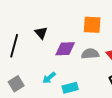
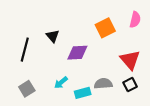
orange square: (92, 25) -> (105, 28), turned -30
gray semicircle: (90, 54) -> (103, 84), moved

